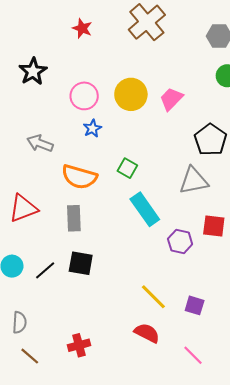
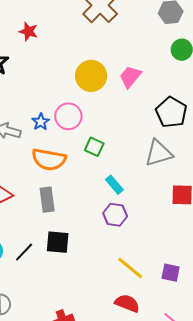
red star: (82, 28) -> (28, 31), moved
pink circle: (84, 96) -> (68, 116), moved
blue star: (92, 128) -> (41, 122), moved
cyan rectangle: (145, 209) -> (114, 185), size x0.6
purple hexagon: (180, 242) -> (115, 215), moved

